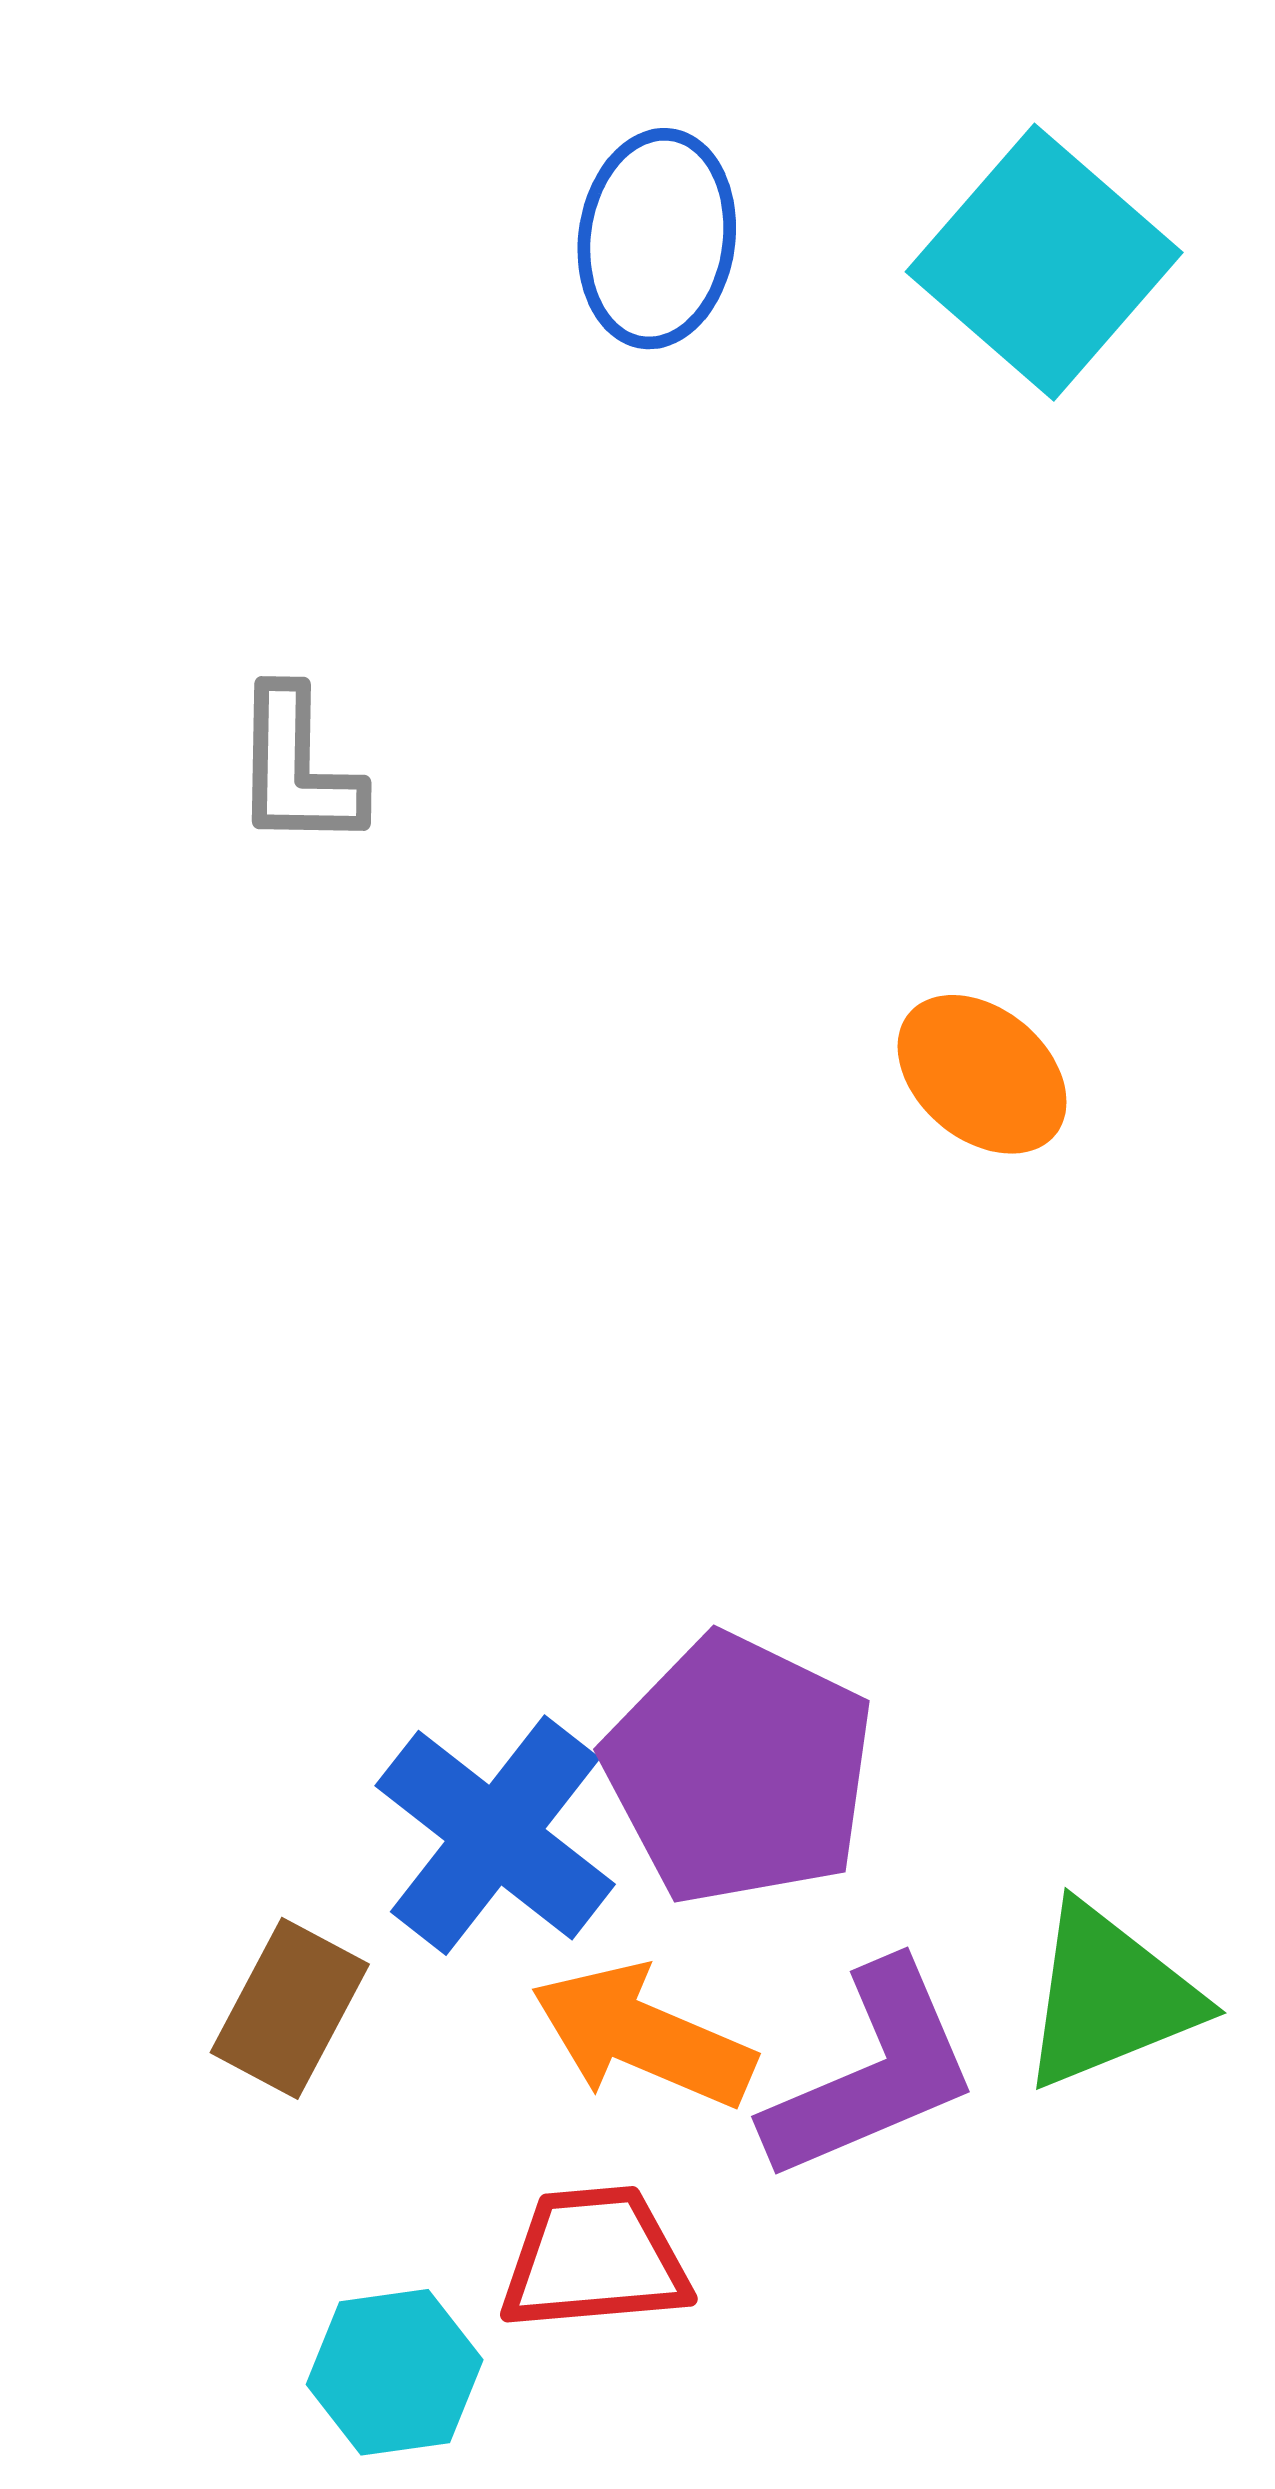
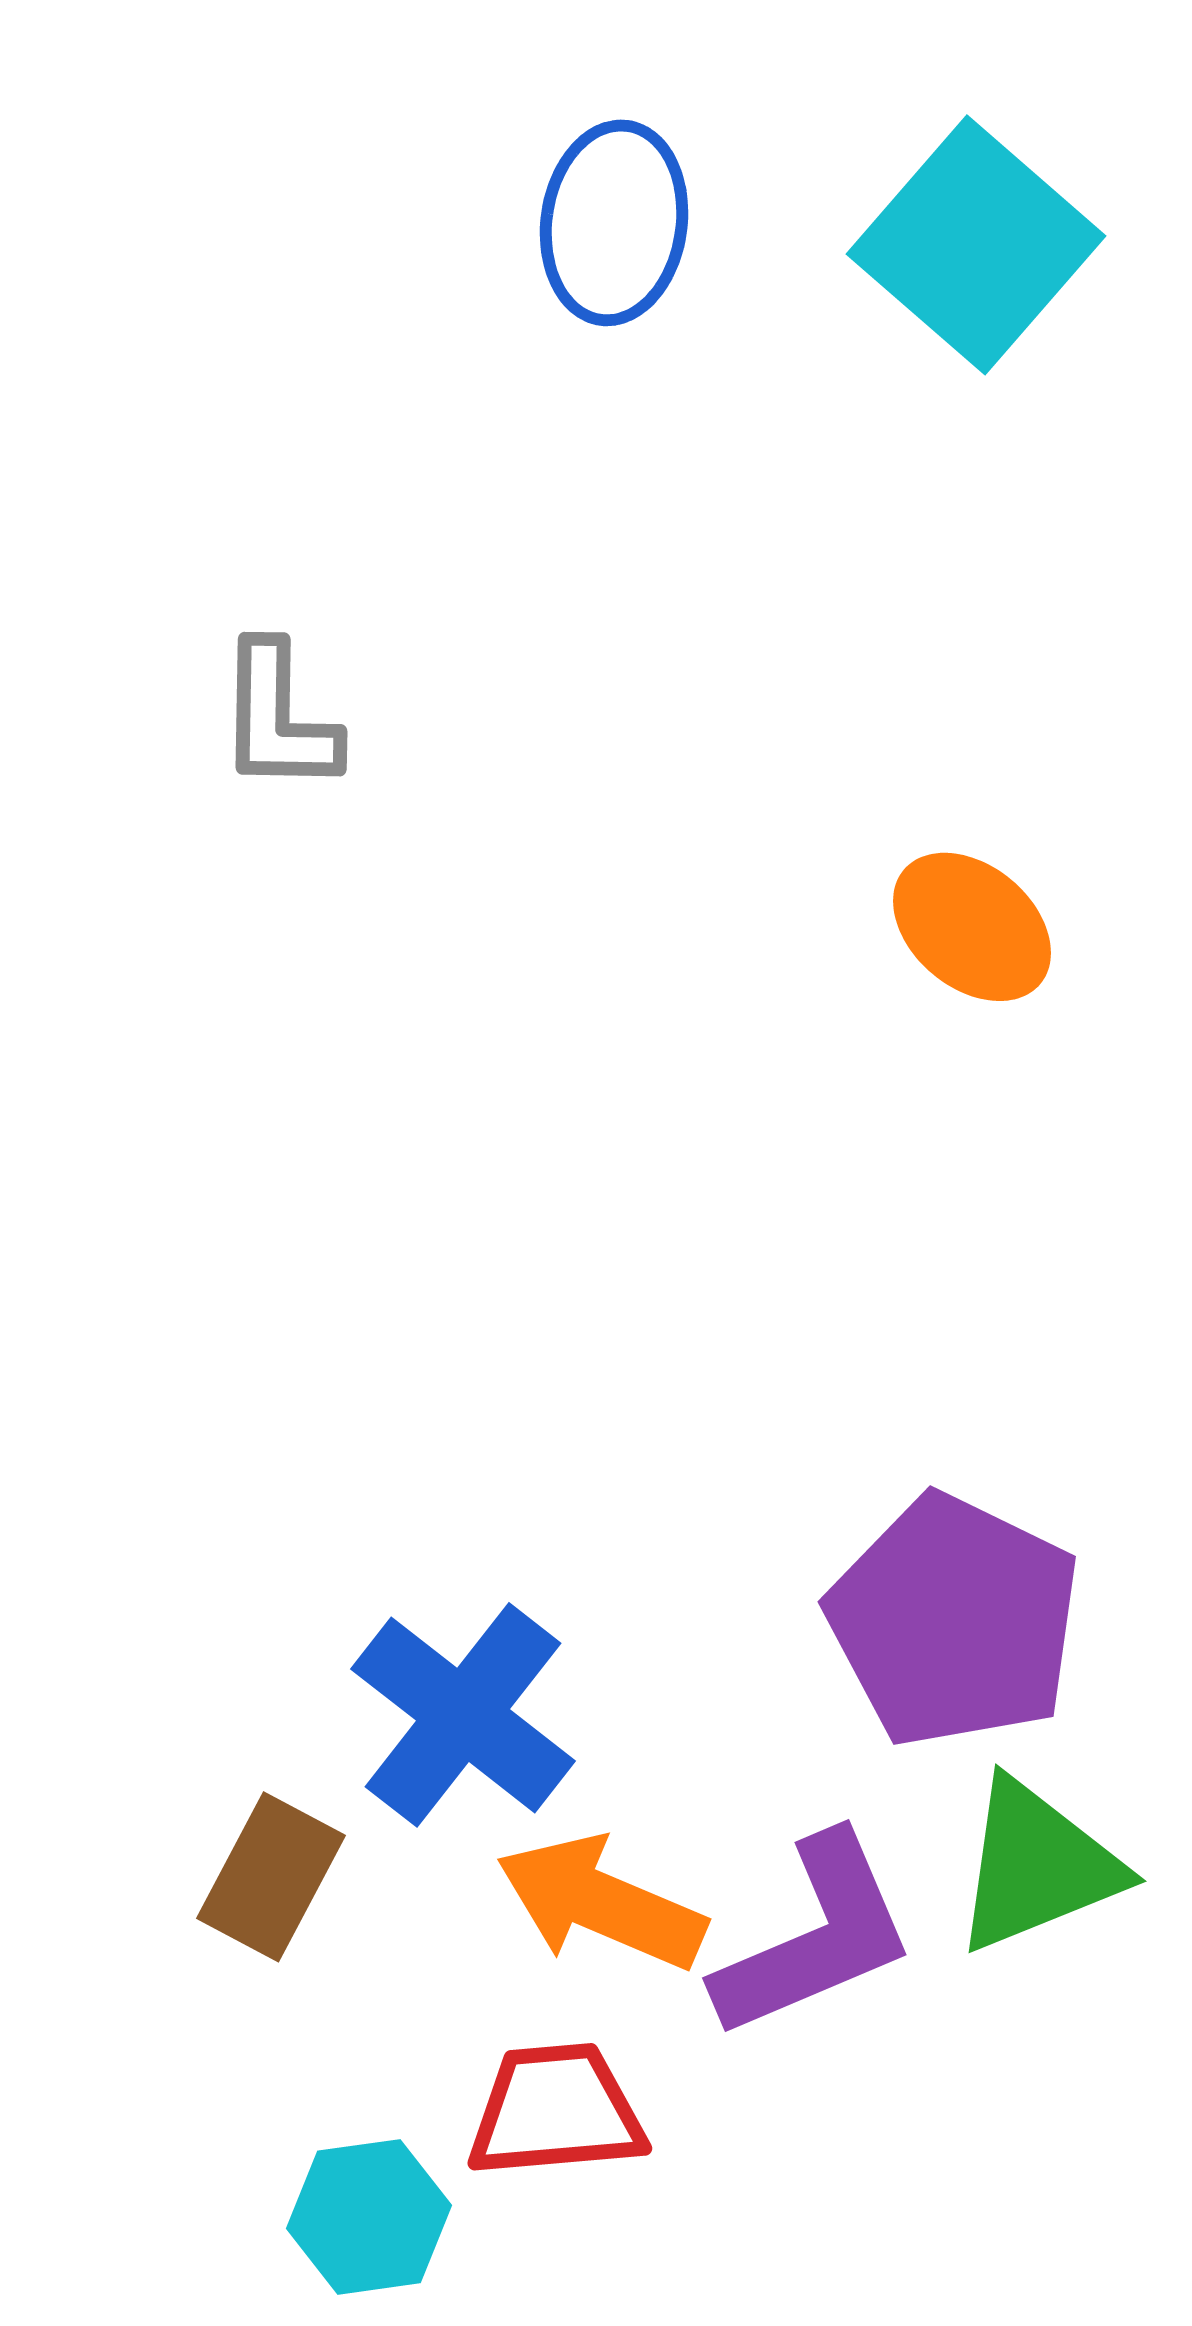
orange ellipse: (982, 1074) -> (972, 927), moved
purple pentagon: (739, 1770) -> (954, 1621), moved

